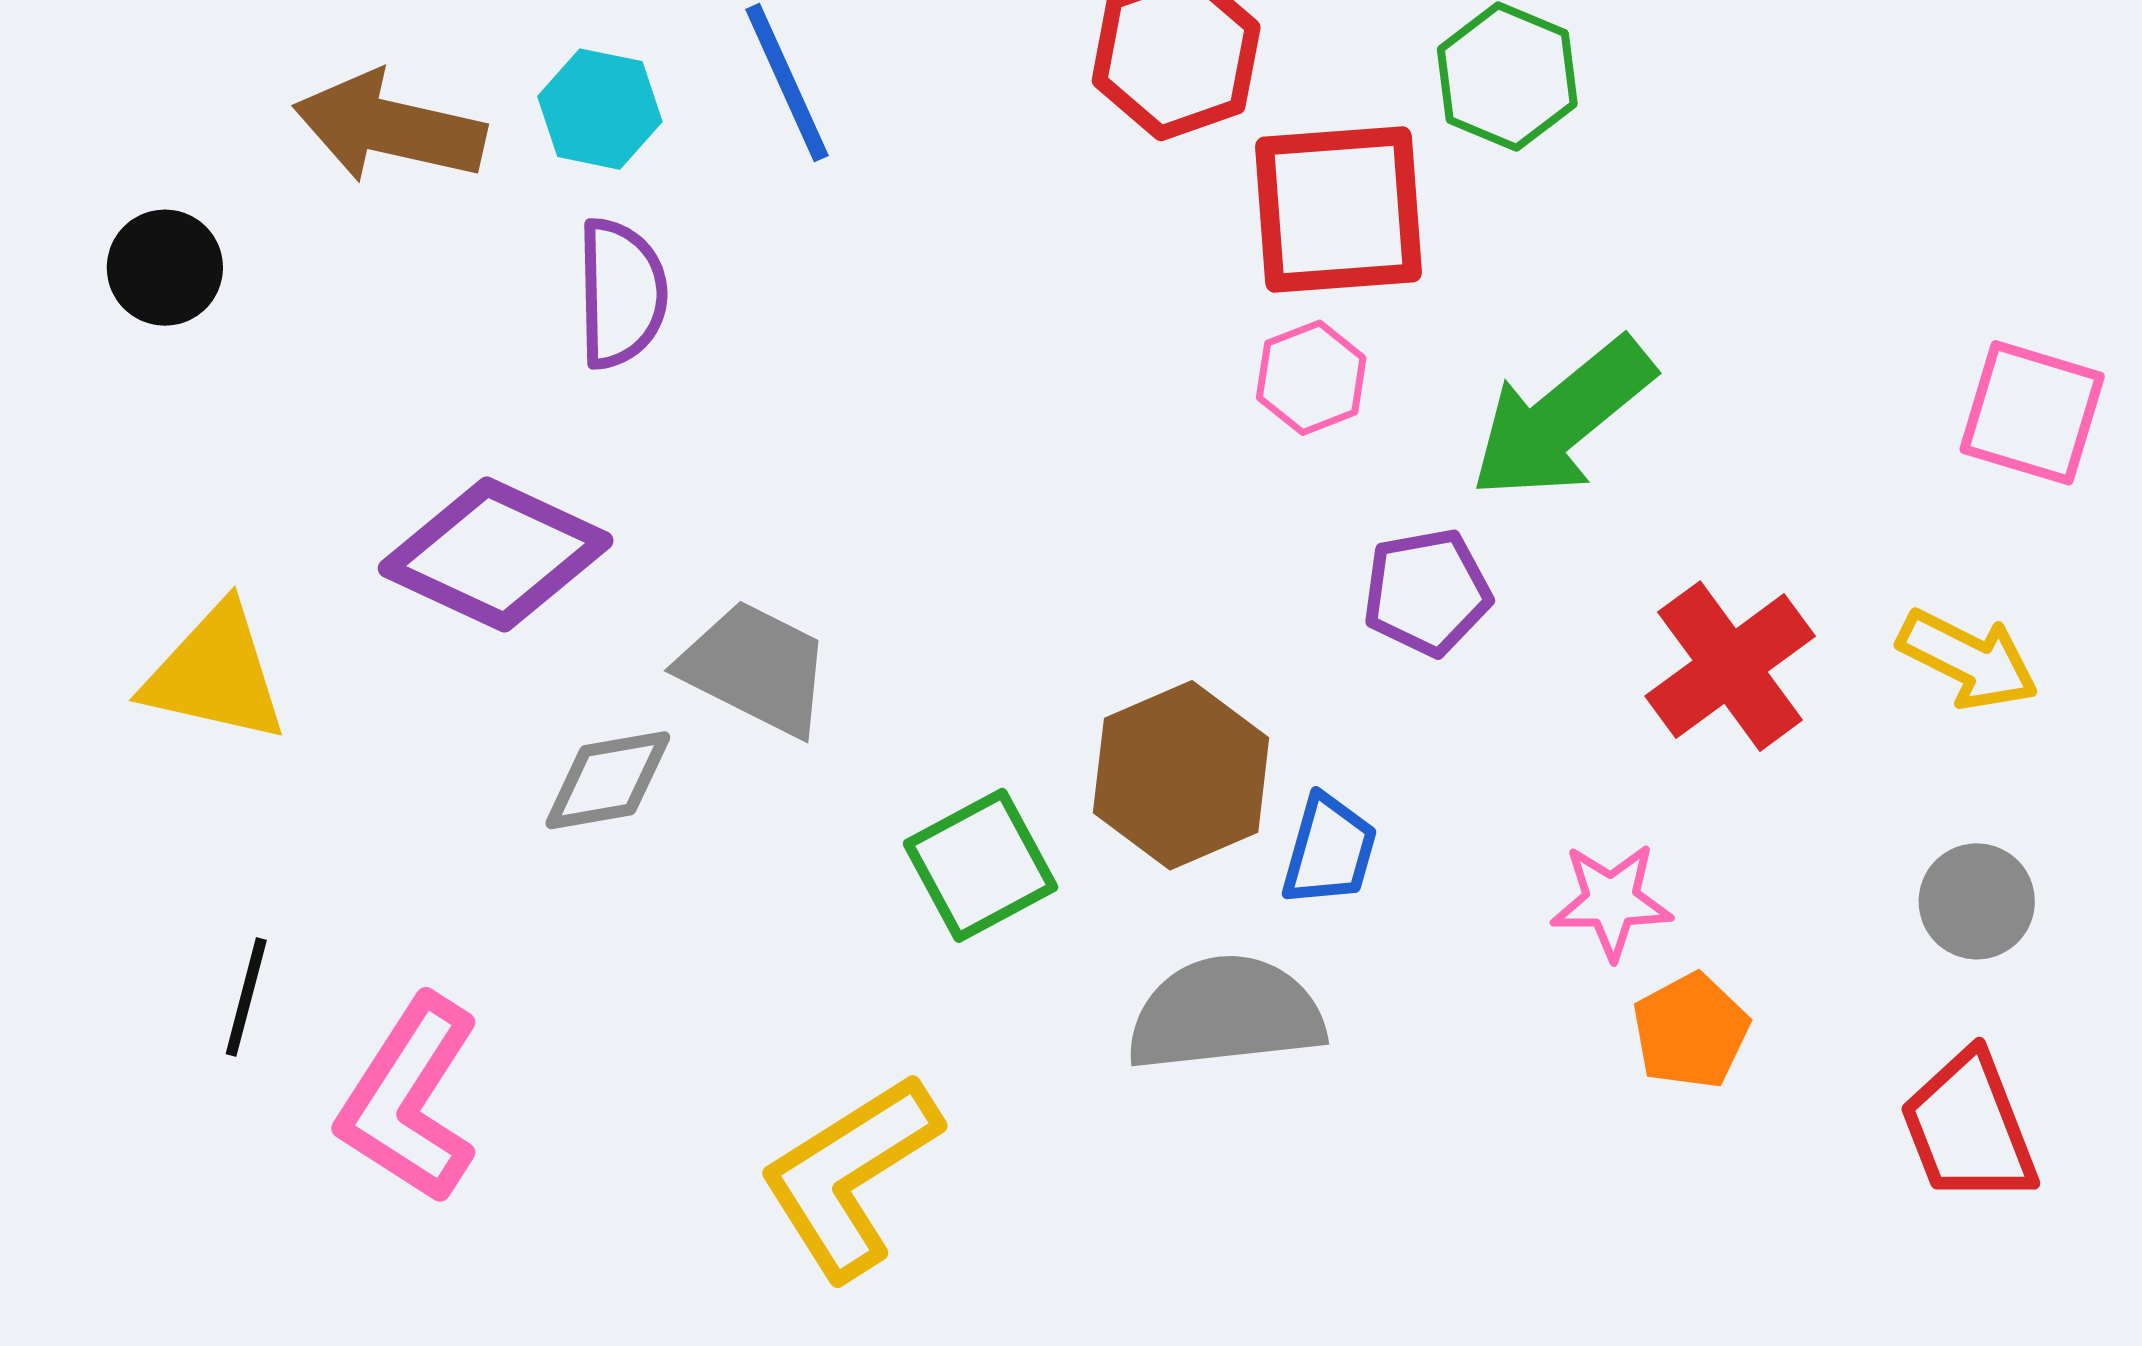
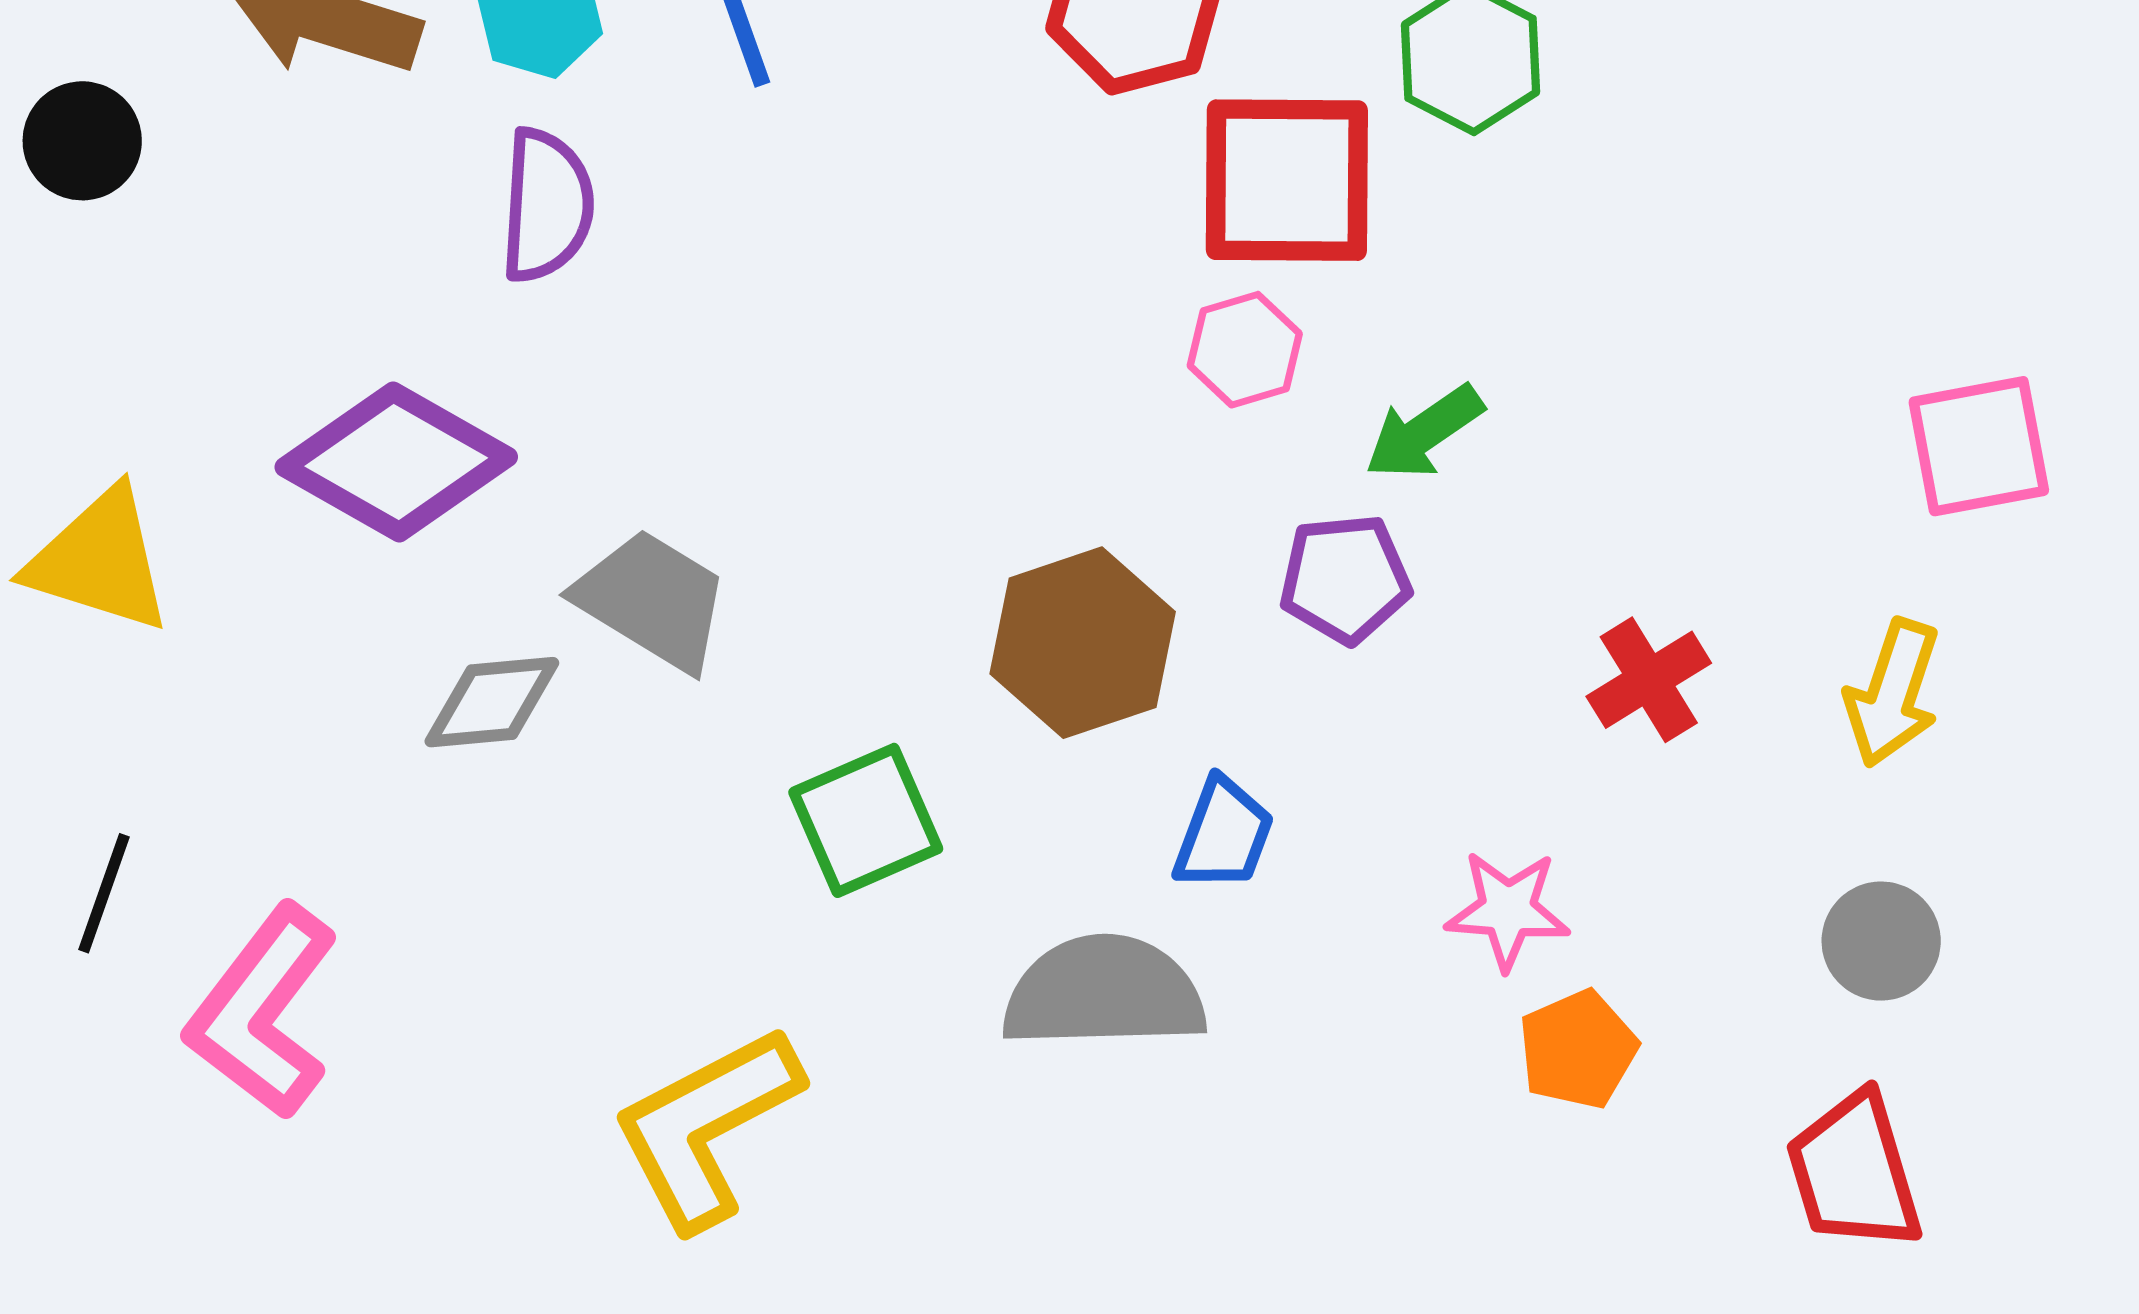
pink square: (2032, 413) -> (1979, 446), turned -32
green arrow: (1562, 419) -> (1424, 432), moved, size x0.6
yellow arrow: (1968, 660) -> (1893, 693), turned 77
red cross: (1730, 666) -> (1649, 680), size x0.7
brown hexagon: (1181, 775) -> (1083, 643), moved

